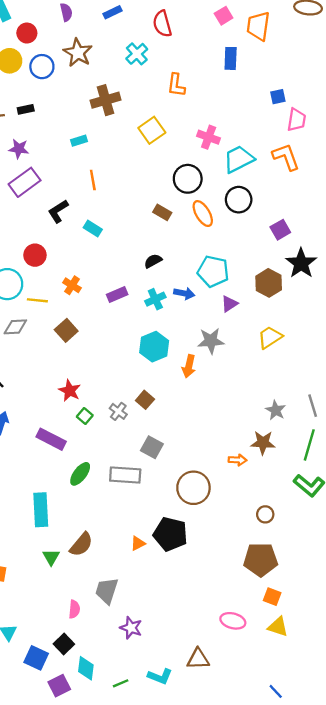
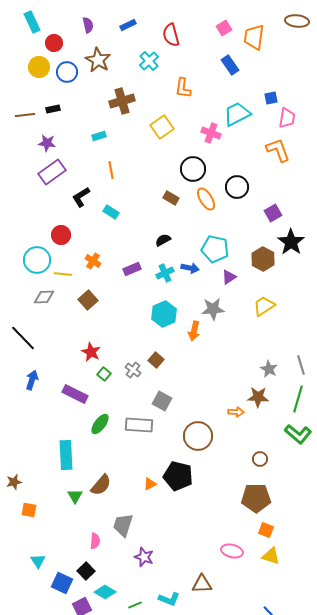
blue rectangle: (231, 58) -> (230, 65), turned -36
cyan trapezoid: (239, 159) -> (237, 114), moved
cyan diamond: (86, 668) -> (105, 592), turned -65

